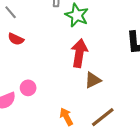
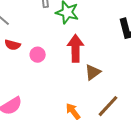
pink circle: (28, 88) -> (38, 55), moved

